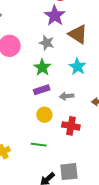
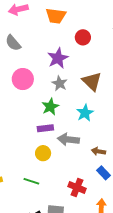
purple star: (55, 16) -> (58, 58), moved
gray arrow: (67, 96) -> (68, 139), size x1.5
red cross: (71, 126) -> (77, 187), moved

